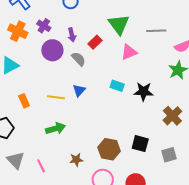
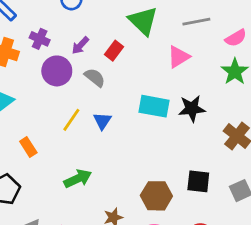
purple arrow: (72, 35) -> (80, 45), turned 64
pink triangle: (129, 52) -> (179, 57), moved
cyan rectangle: (117, 86) -> (154, 106), size x1.5
yellow line: (56, 97) -> (71, 120), moved, turned -54

